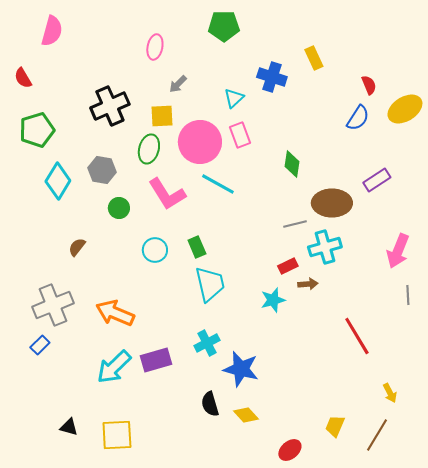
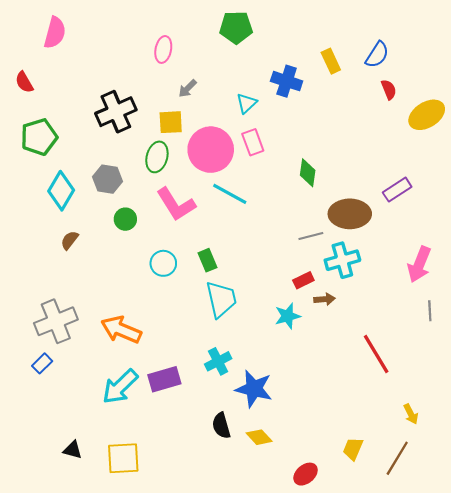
blue semicircle: (358, 118) -> (377, 55), moved
brown semicircle: (77, 247) -> (70, 240), moved

